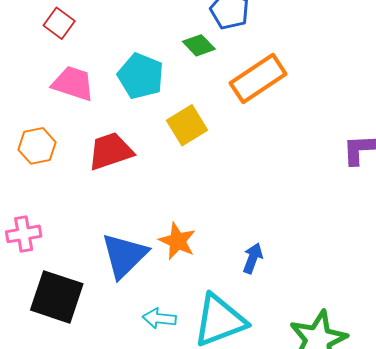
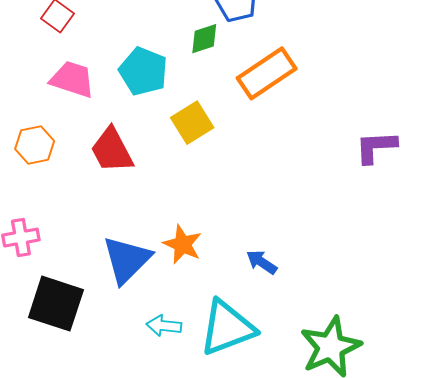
green diamond: (199, 45) -> (204, 39), turned -64
red trapezoid: (110, 151) -> (112, 150), turned -99
blue arrow: (253, 258) -> (262, 262), turned -76

